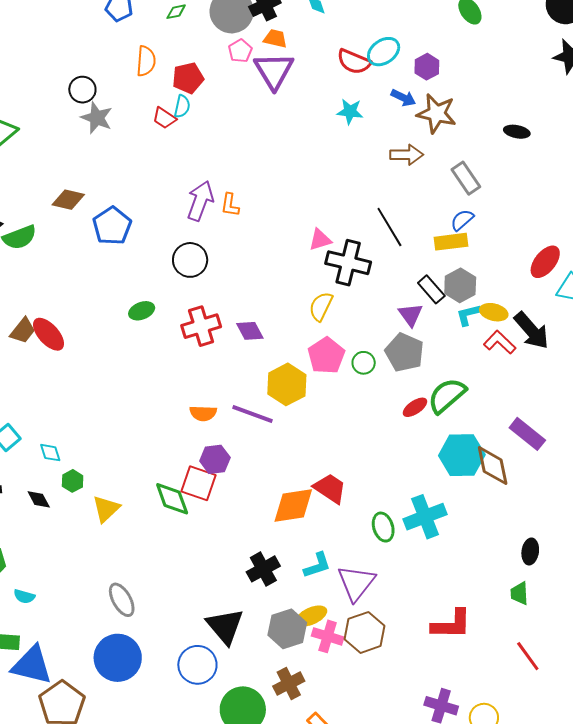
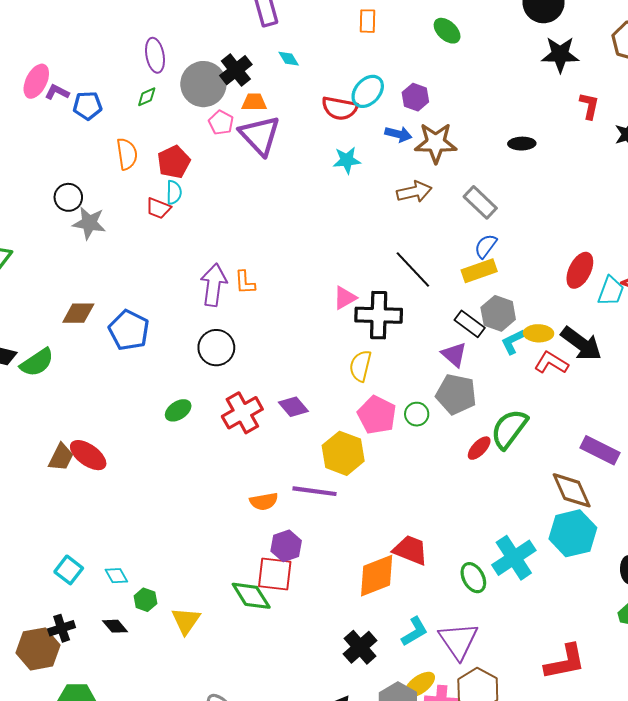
cyan hexagon: (462, 455) -> (573, 533), moved

